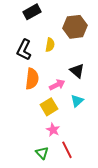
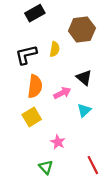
black L-shape: (24, 50) -> (26, 55), turned 50
yellow square: (49, 107) -> (32, 117), moved
red line: (67, 150) -> (93, 165), moved

